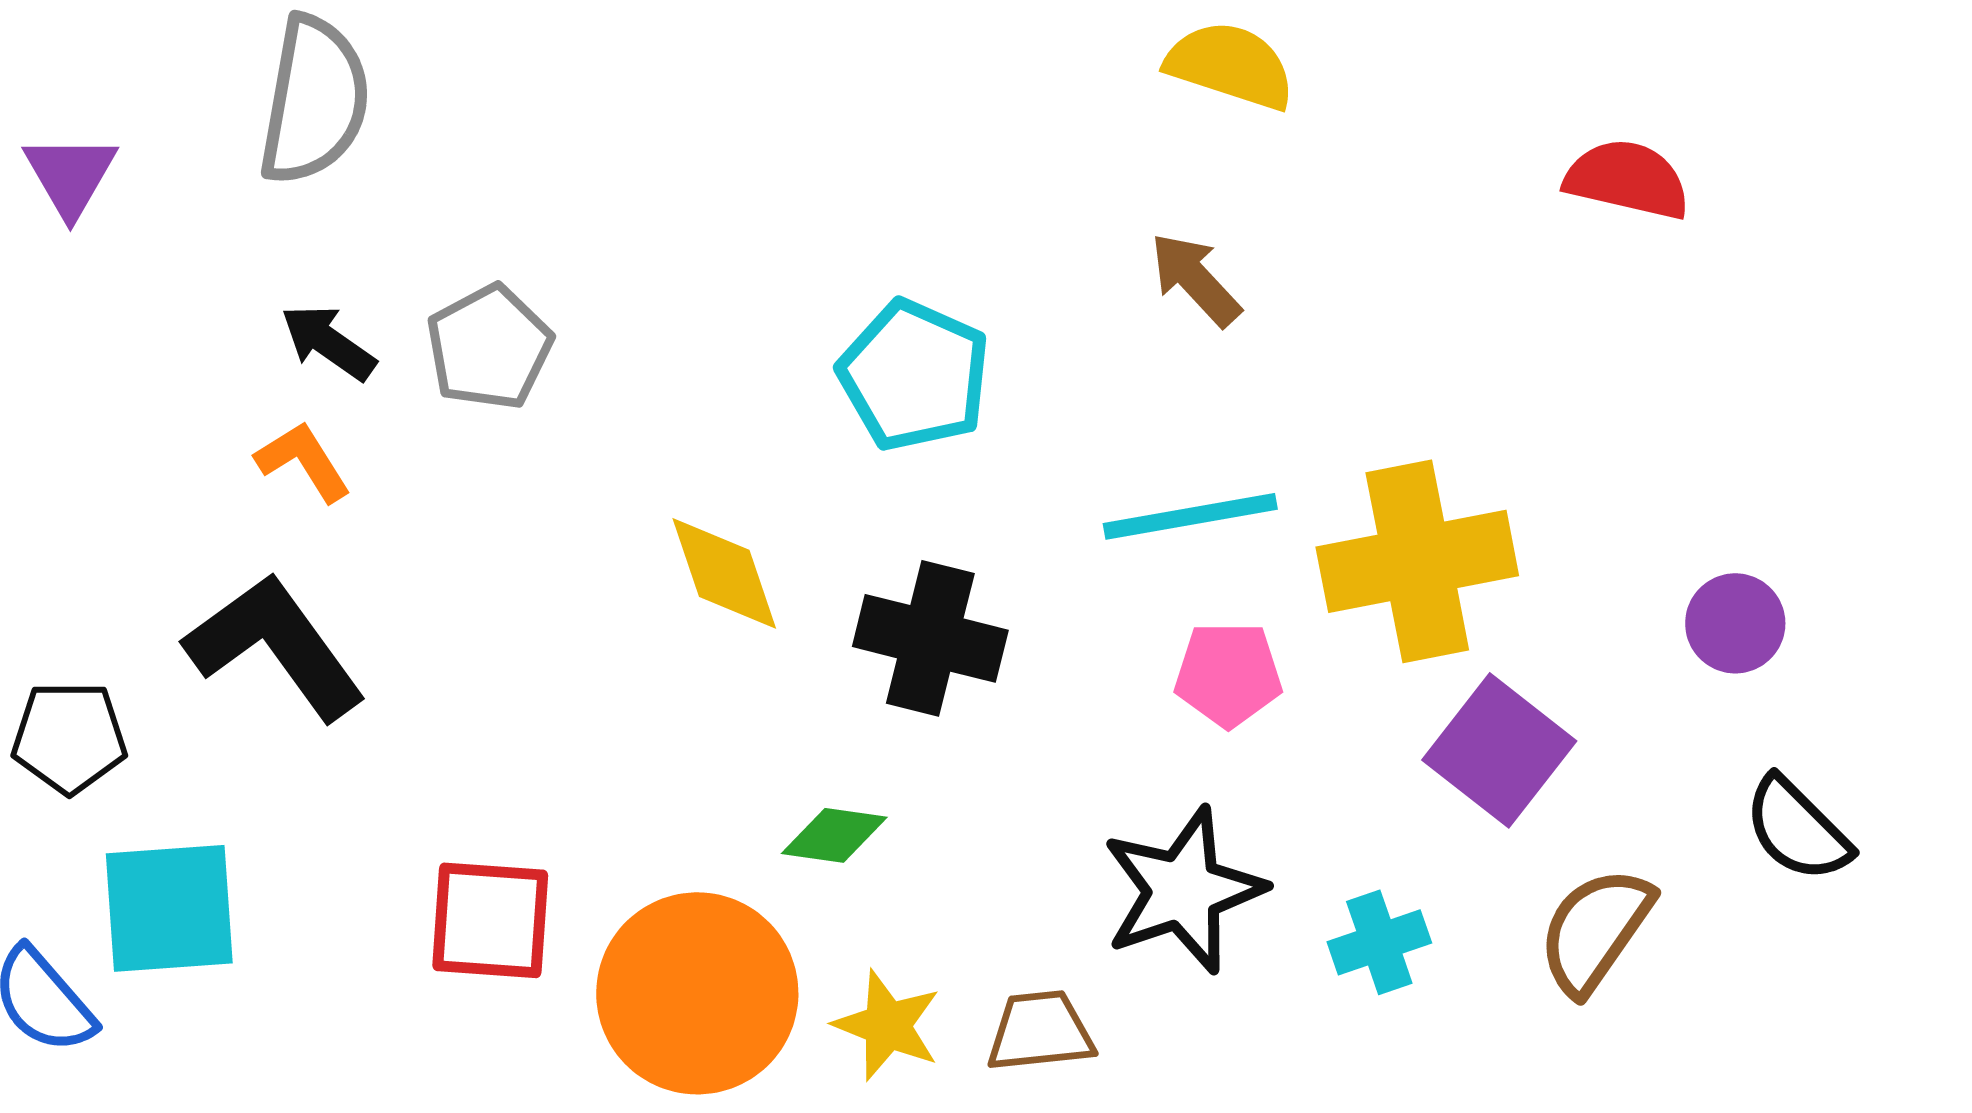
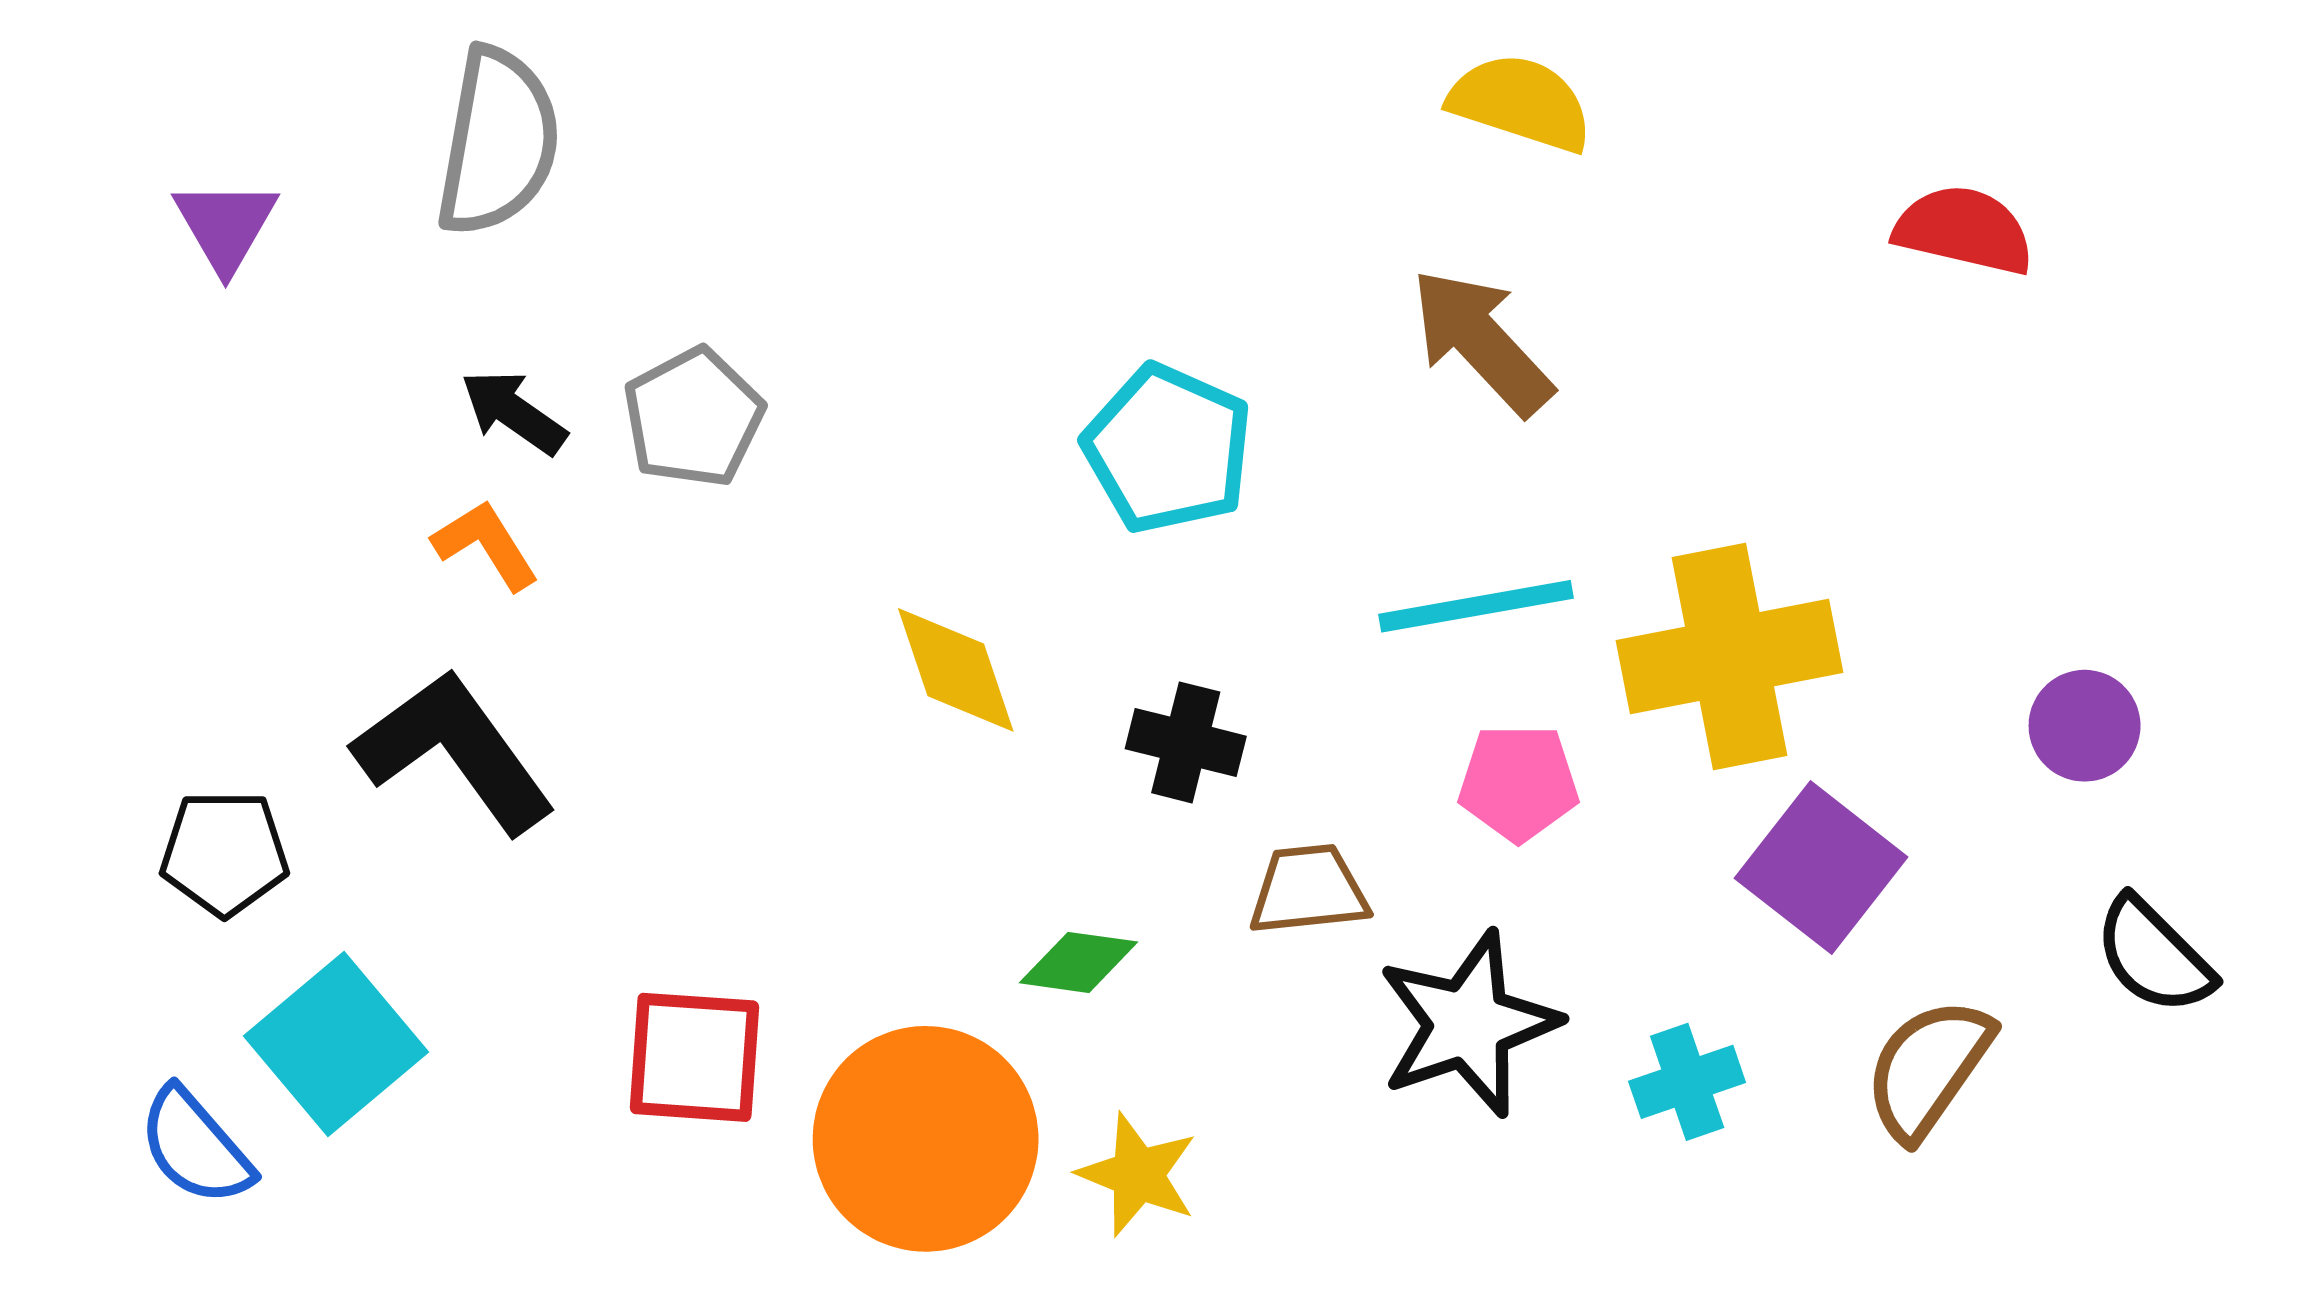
brown arrow: (1195, 279) -> (1482, 342), size x1.4
black cross: (930, 638) -> (1186, 742), size x0.7
cyan square: (169, 908) -> (336, 1044), turned -36
brown trapezoid: (1040, 1031) -> (1309, 890), moved

